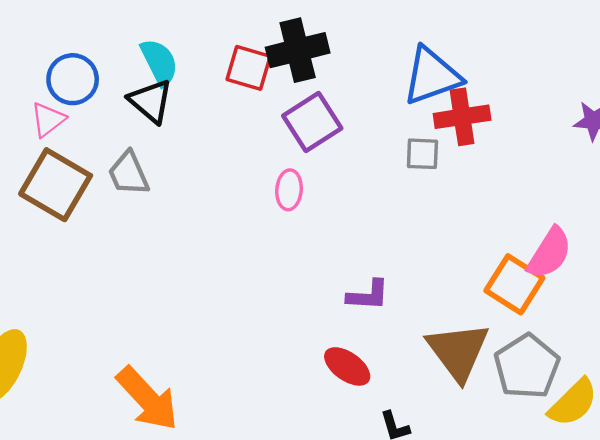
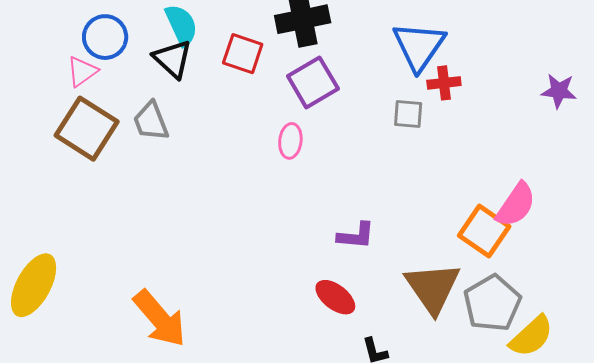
red square: (249, 68) -> (243, 54), moved
blue triangle: (432, 76) -> (419, 46), turned -38
red cross: (462, 117) -> (444, 83), size x0.7

